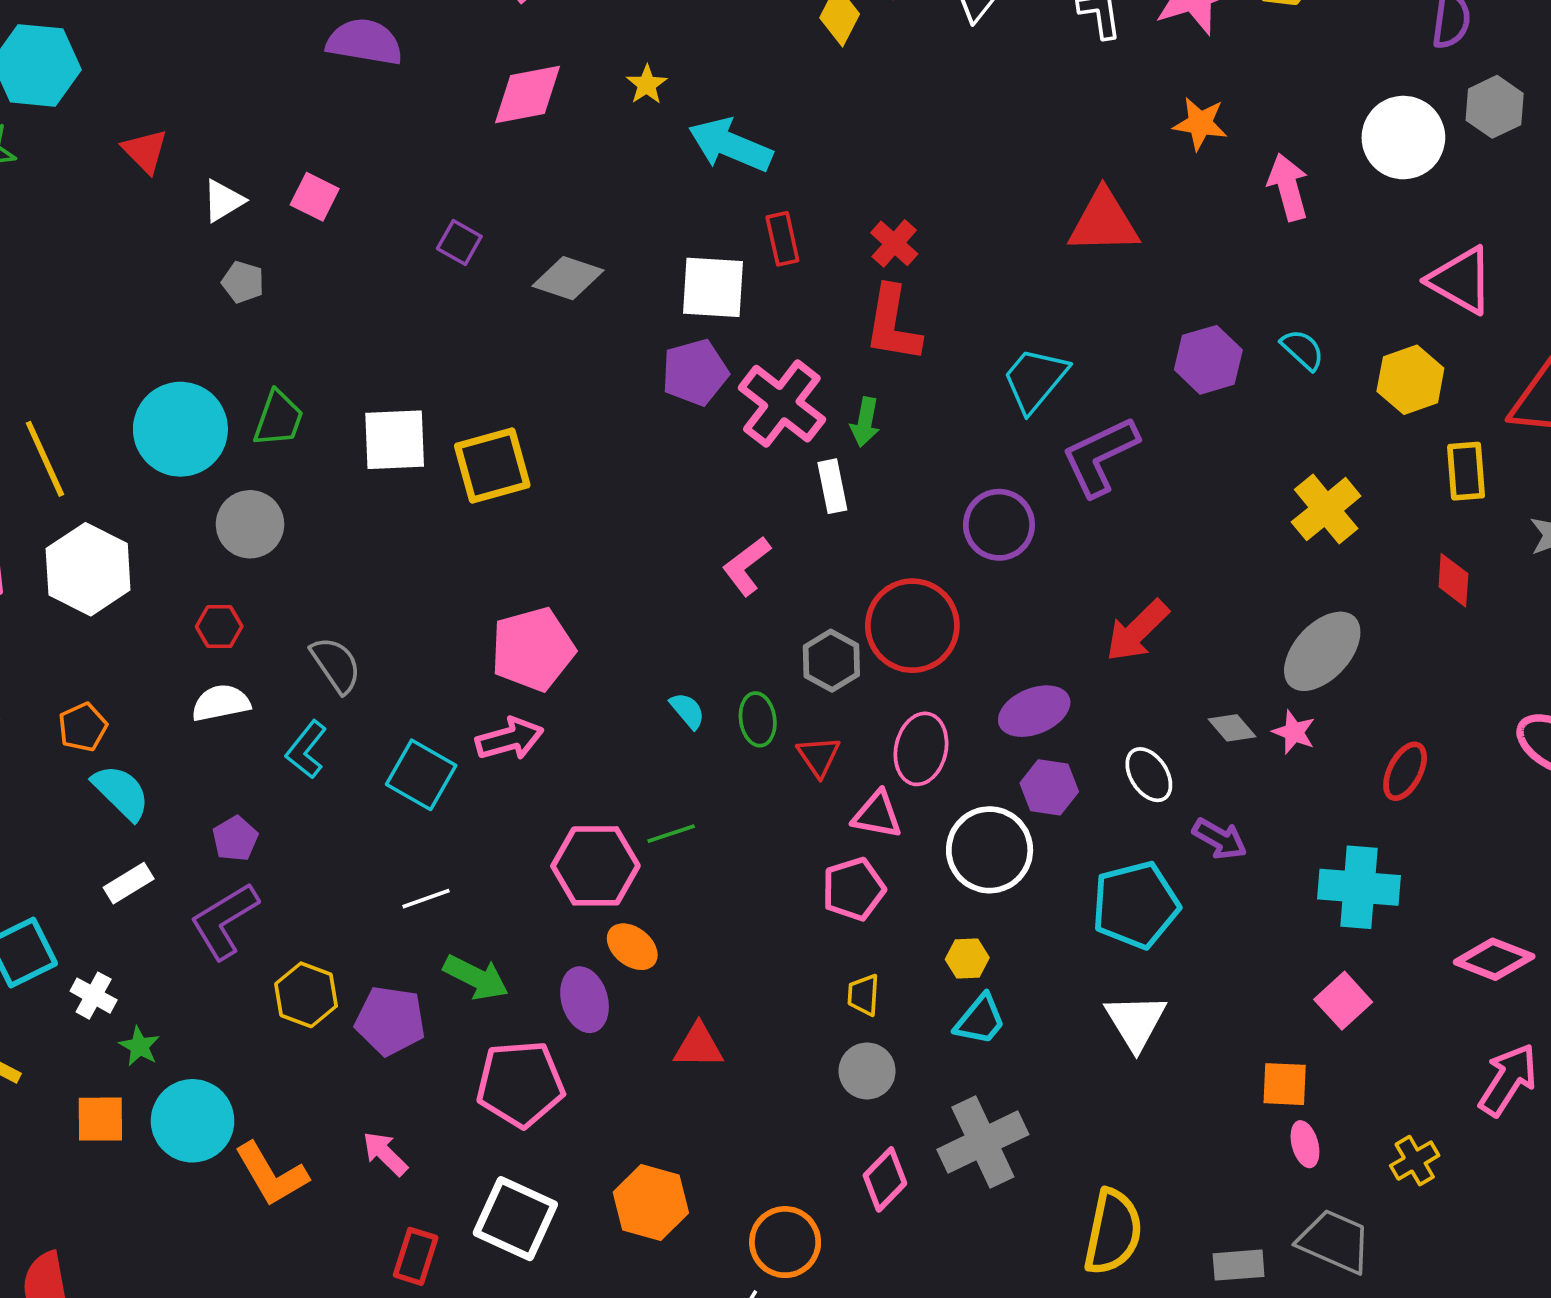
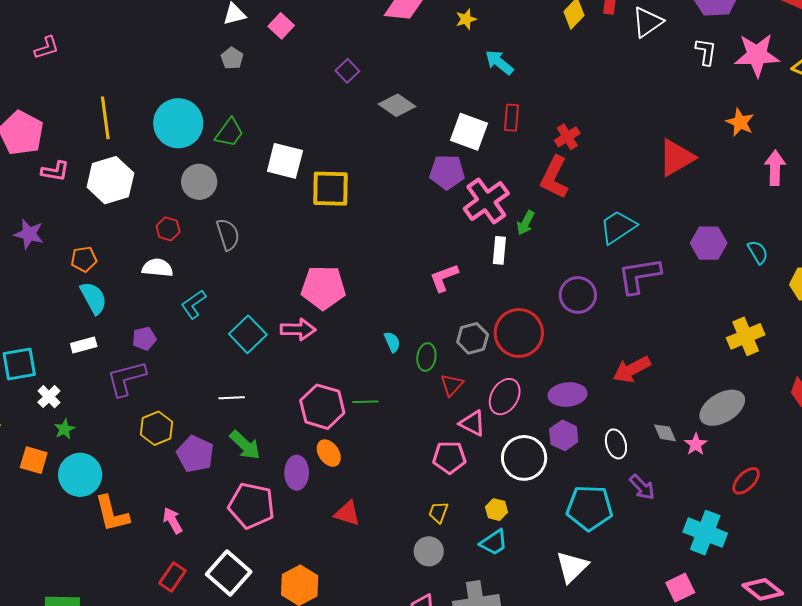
cyan arrow: (730, 145) -> (499, 62), size x0.7
red triangle: (1104, 222) -> (676, 158), turned -45
gray semicircle: (336, 665) -> (228, 234), moved

